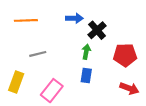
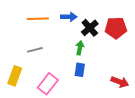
orange line: (26, 20) -> (38, 19), moved
red pentagon: (125, 55) -> (116, 28), moved

